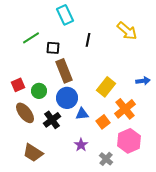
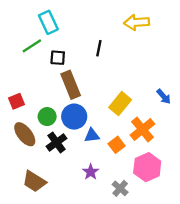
cyan rectangle: (65, 15) -> (48, 22), moved
yellow arrow: (127, 31) -> (137, 22), moved, turned 135
blue arrow: (143, 81) -> (164, 97), turned 56
green circle: (39, 91) -> (47, 117), moved

